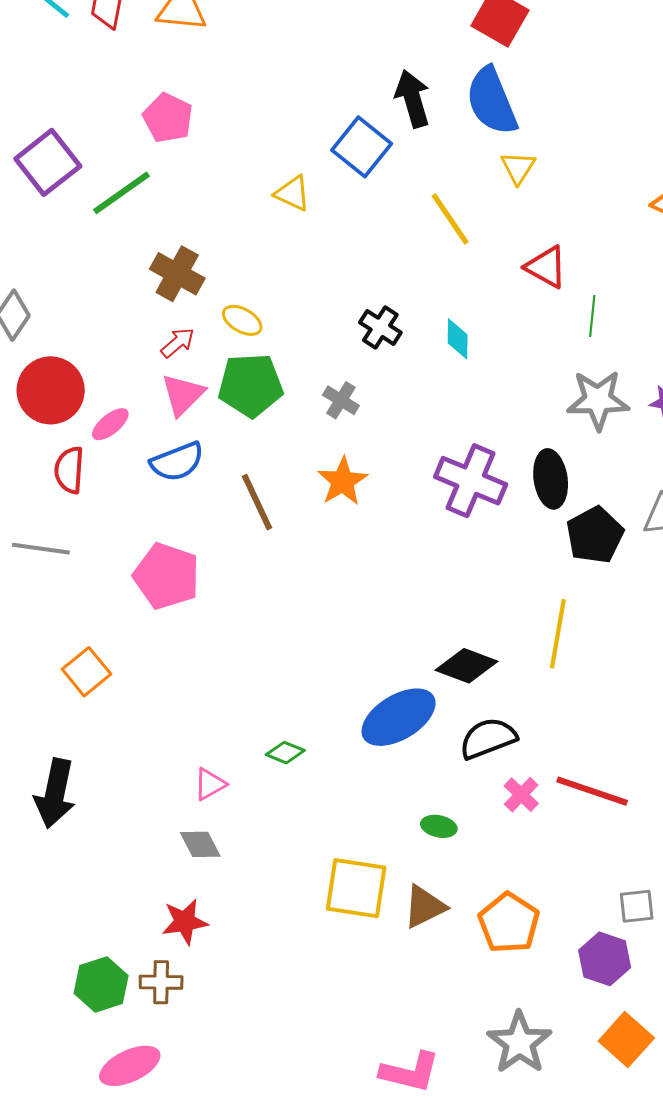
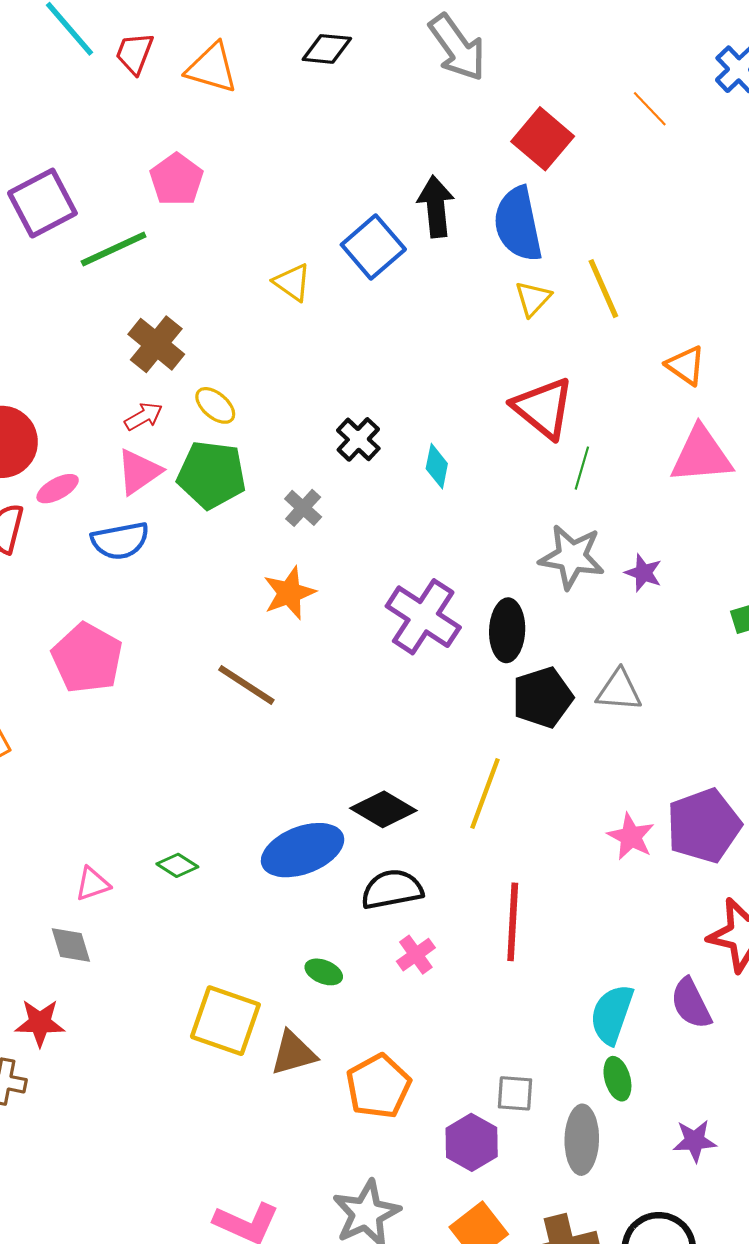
yellow line: (450, 219) -> (603, 289), moved
red triangle: (546, 267) -> (543, 408), size x1.4
brown line: (257, 502) -> (246, 685), moved, turned -42
red line: (592, 791) -> (513, 922), moved, turned 64

